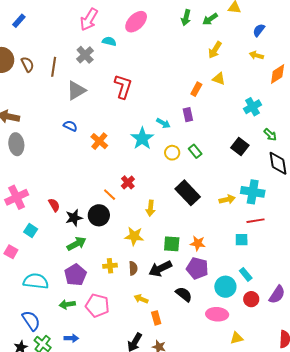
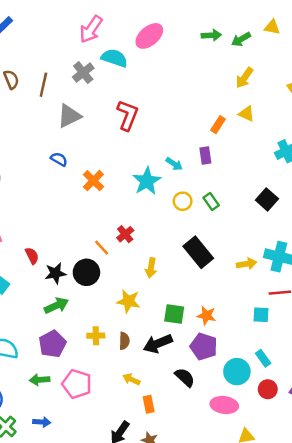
green arrow: (186, 18) -> (211, 35), turned -112
cyan semicircle: (109, 41) -> (114, 58), size x1.5

